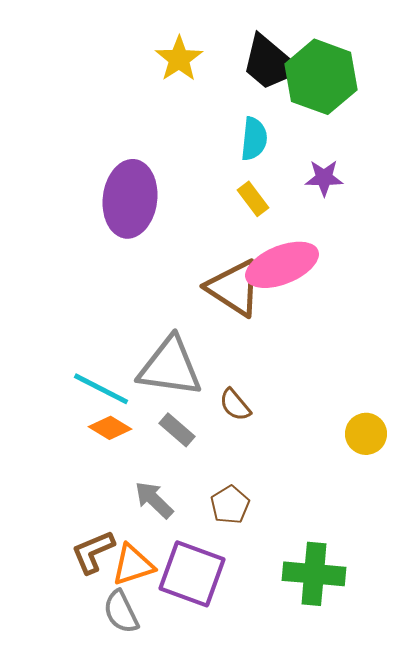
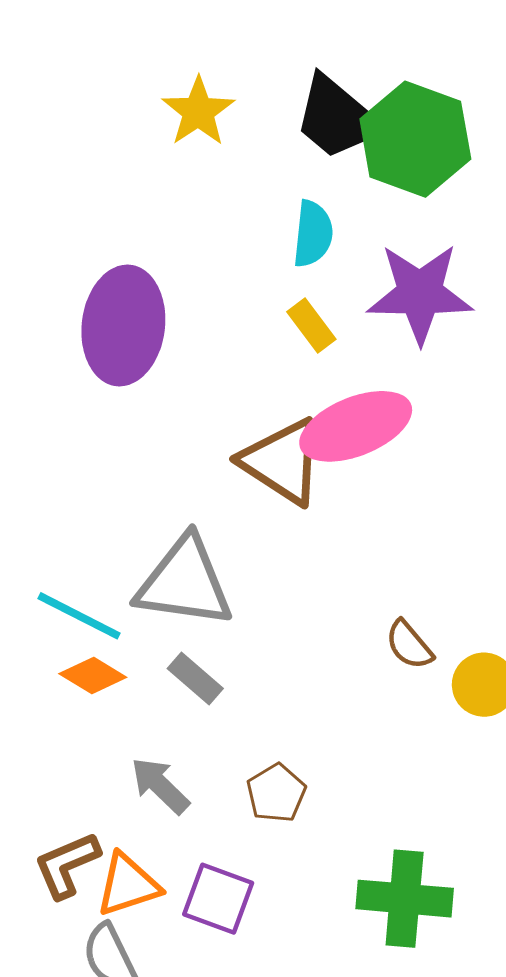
purple star: (324, 178) -> (420, 293), size x1.8
brown semicircle: (235, 405) -> (409, 645), moved
purple square: (192, 574) -> (218, 899), size x0.7

